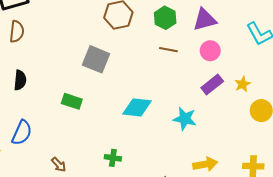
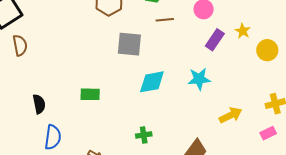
gray square: (96, 59) -> (129, 44), moved
black semicircle: (20, 80) -> (39, 104), moved

